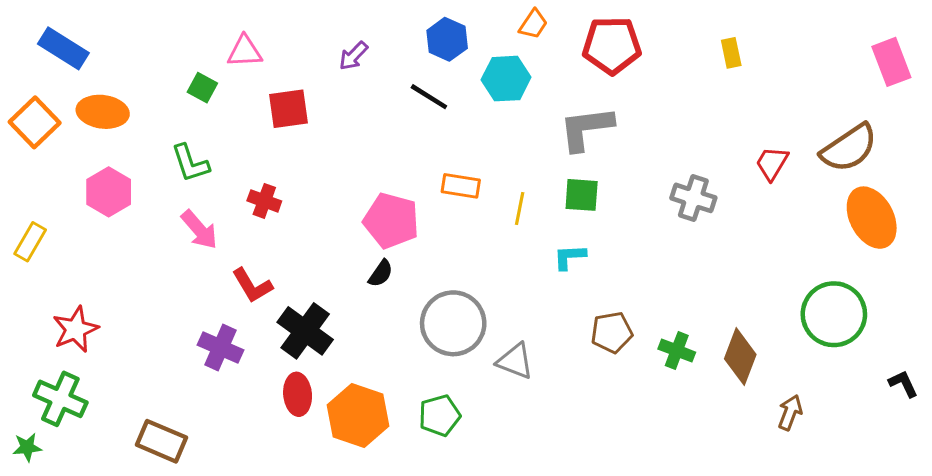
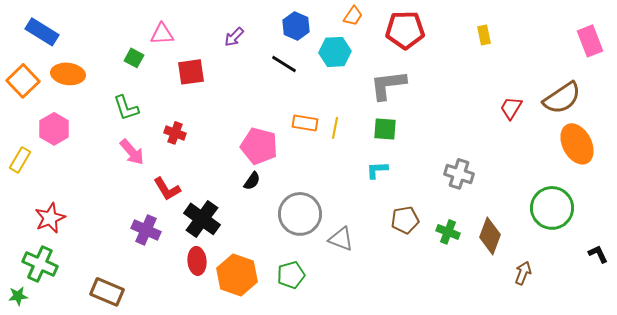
pink hexagon: (109, 192) -> (54, 129), moved
gray cross: (693, 198) -> (459, 174), moved
yellow line: (520, 208) -> (335, 128), moved

